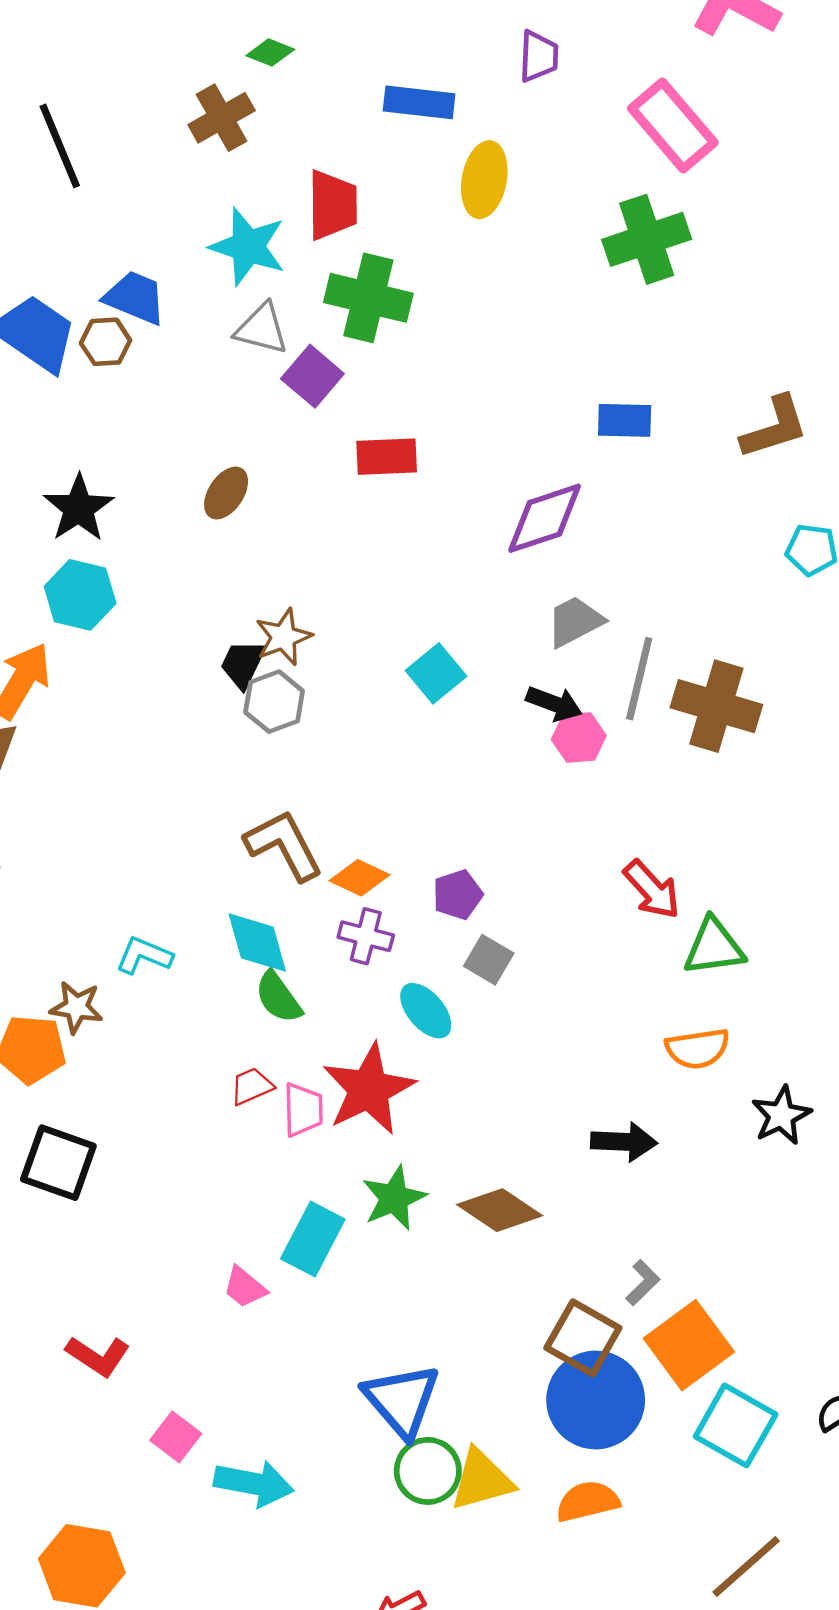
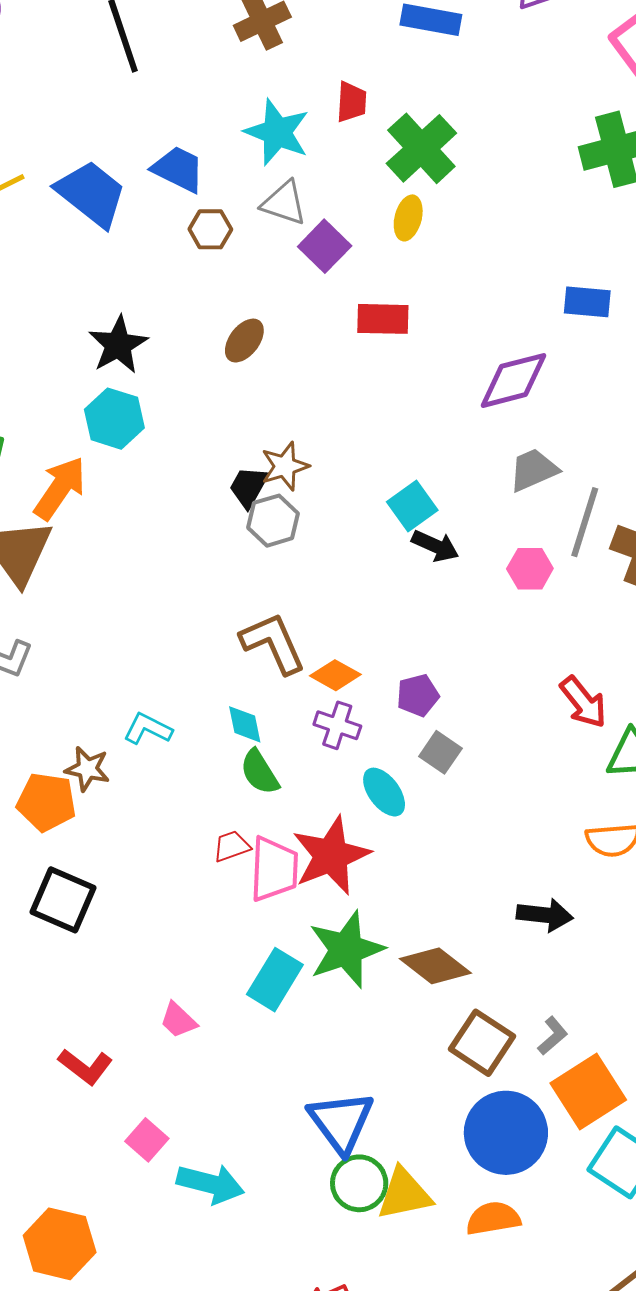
yellow ellipse: (484, 180) -> (408, 218), moved, size x0.7
red trapezoid: (333, 205) -> (352, 102), size x0.7
green cross: (368, 298) -> (421, 148), moved, turned 30
brown hexagon: (106, 342) -> (210, 229), moved
black arrow: (554, 704) -> (435, 546), moved
cyan diamond: (257, 942) -> (245, 724), size x0.7
pink trapezoid: (303, 1110) -> (274, 869), size x1.4
green star: (394, 1198) -> (346, 949), size x1.4
pink trapezoid: (245, 1287) -> (178, 1020), moved
brown square: (583, 1338) -> (482, 1043), moved

